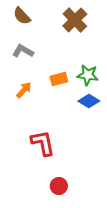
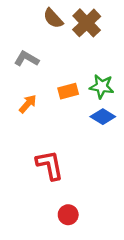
brown semicircle: (22, 16) -> (53, 18), moved

